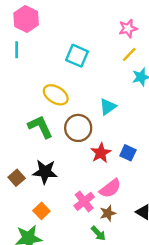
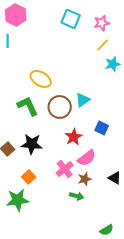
cyan square: (77, 56) -> (71, 19), moved
cyan triangle: (108, 107) -> (83, 100), moved
red star: (101, 153) -> (74, 137), moved
green arrow: (98, 233) -> (77, 196), turned -32

